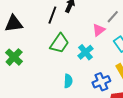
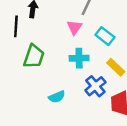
cyan cross: (85, 52) -> (79, 58), moved, turned -35
cyan semicircle: (68, 81) -> (57, 97), turned 80

